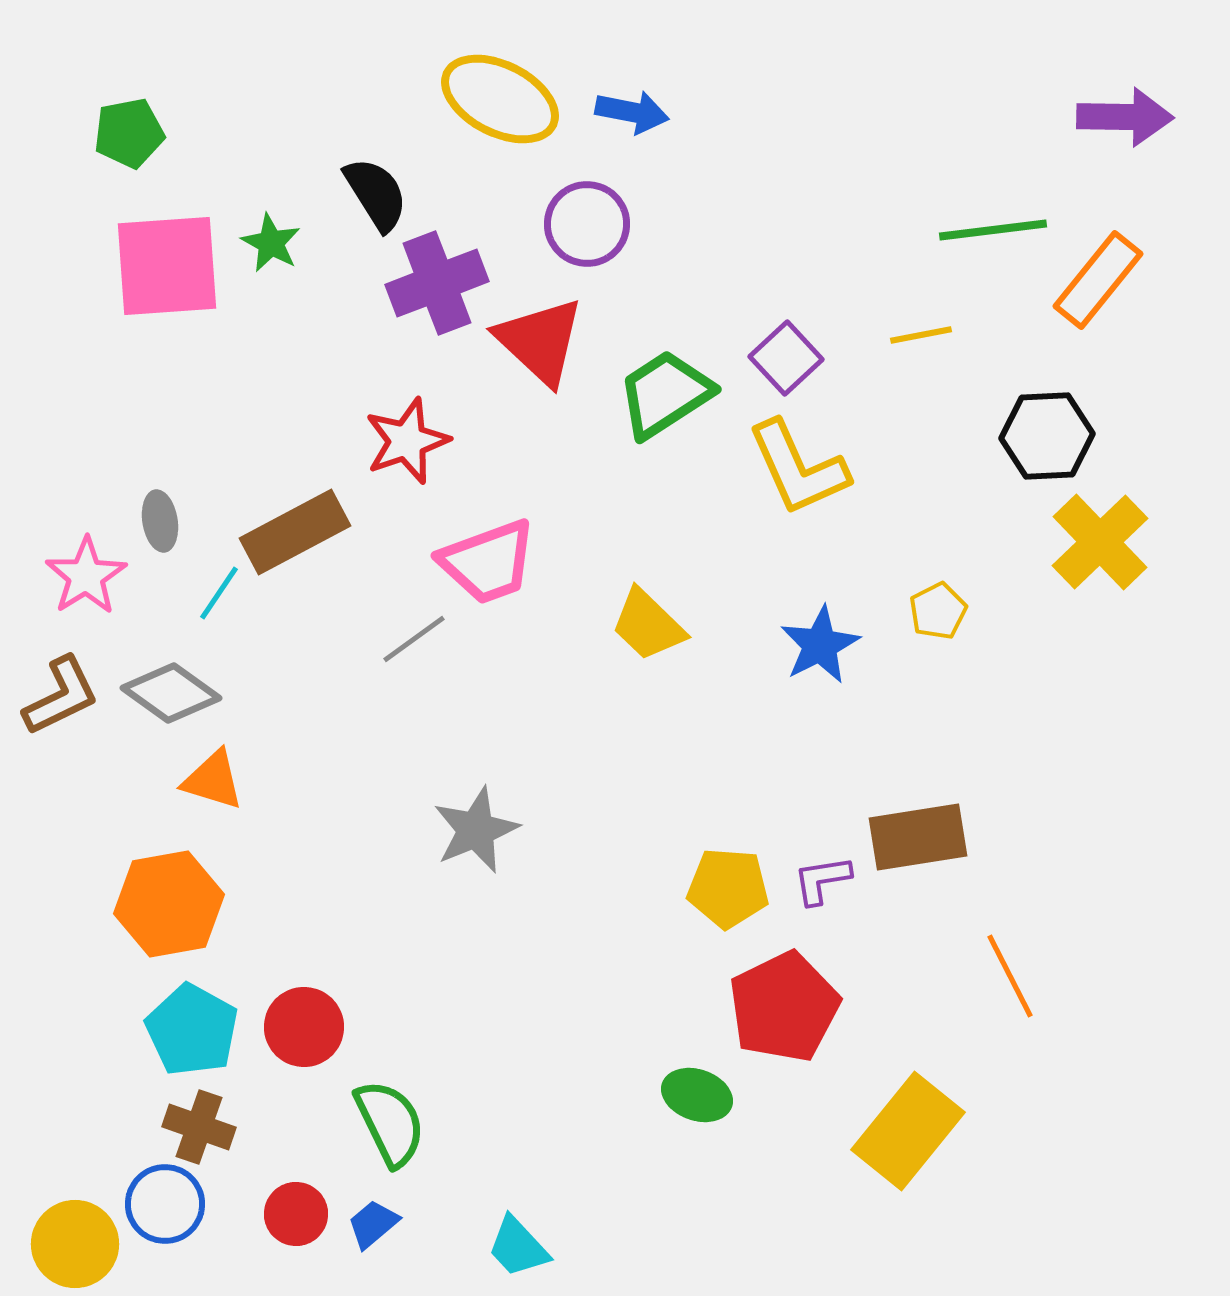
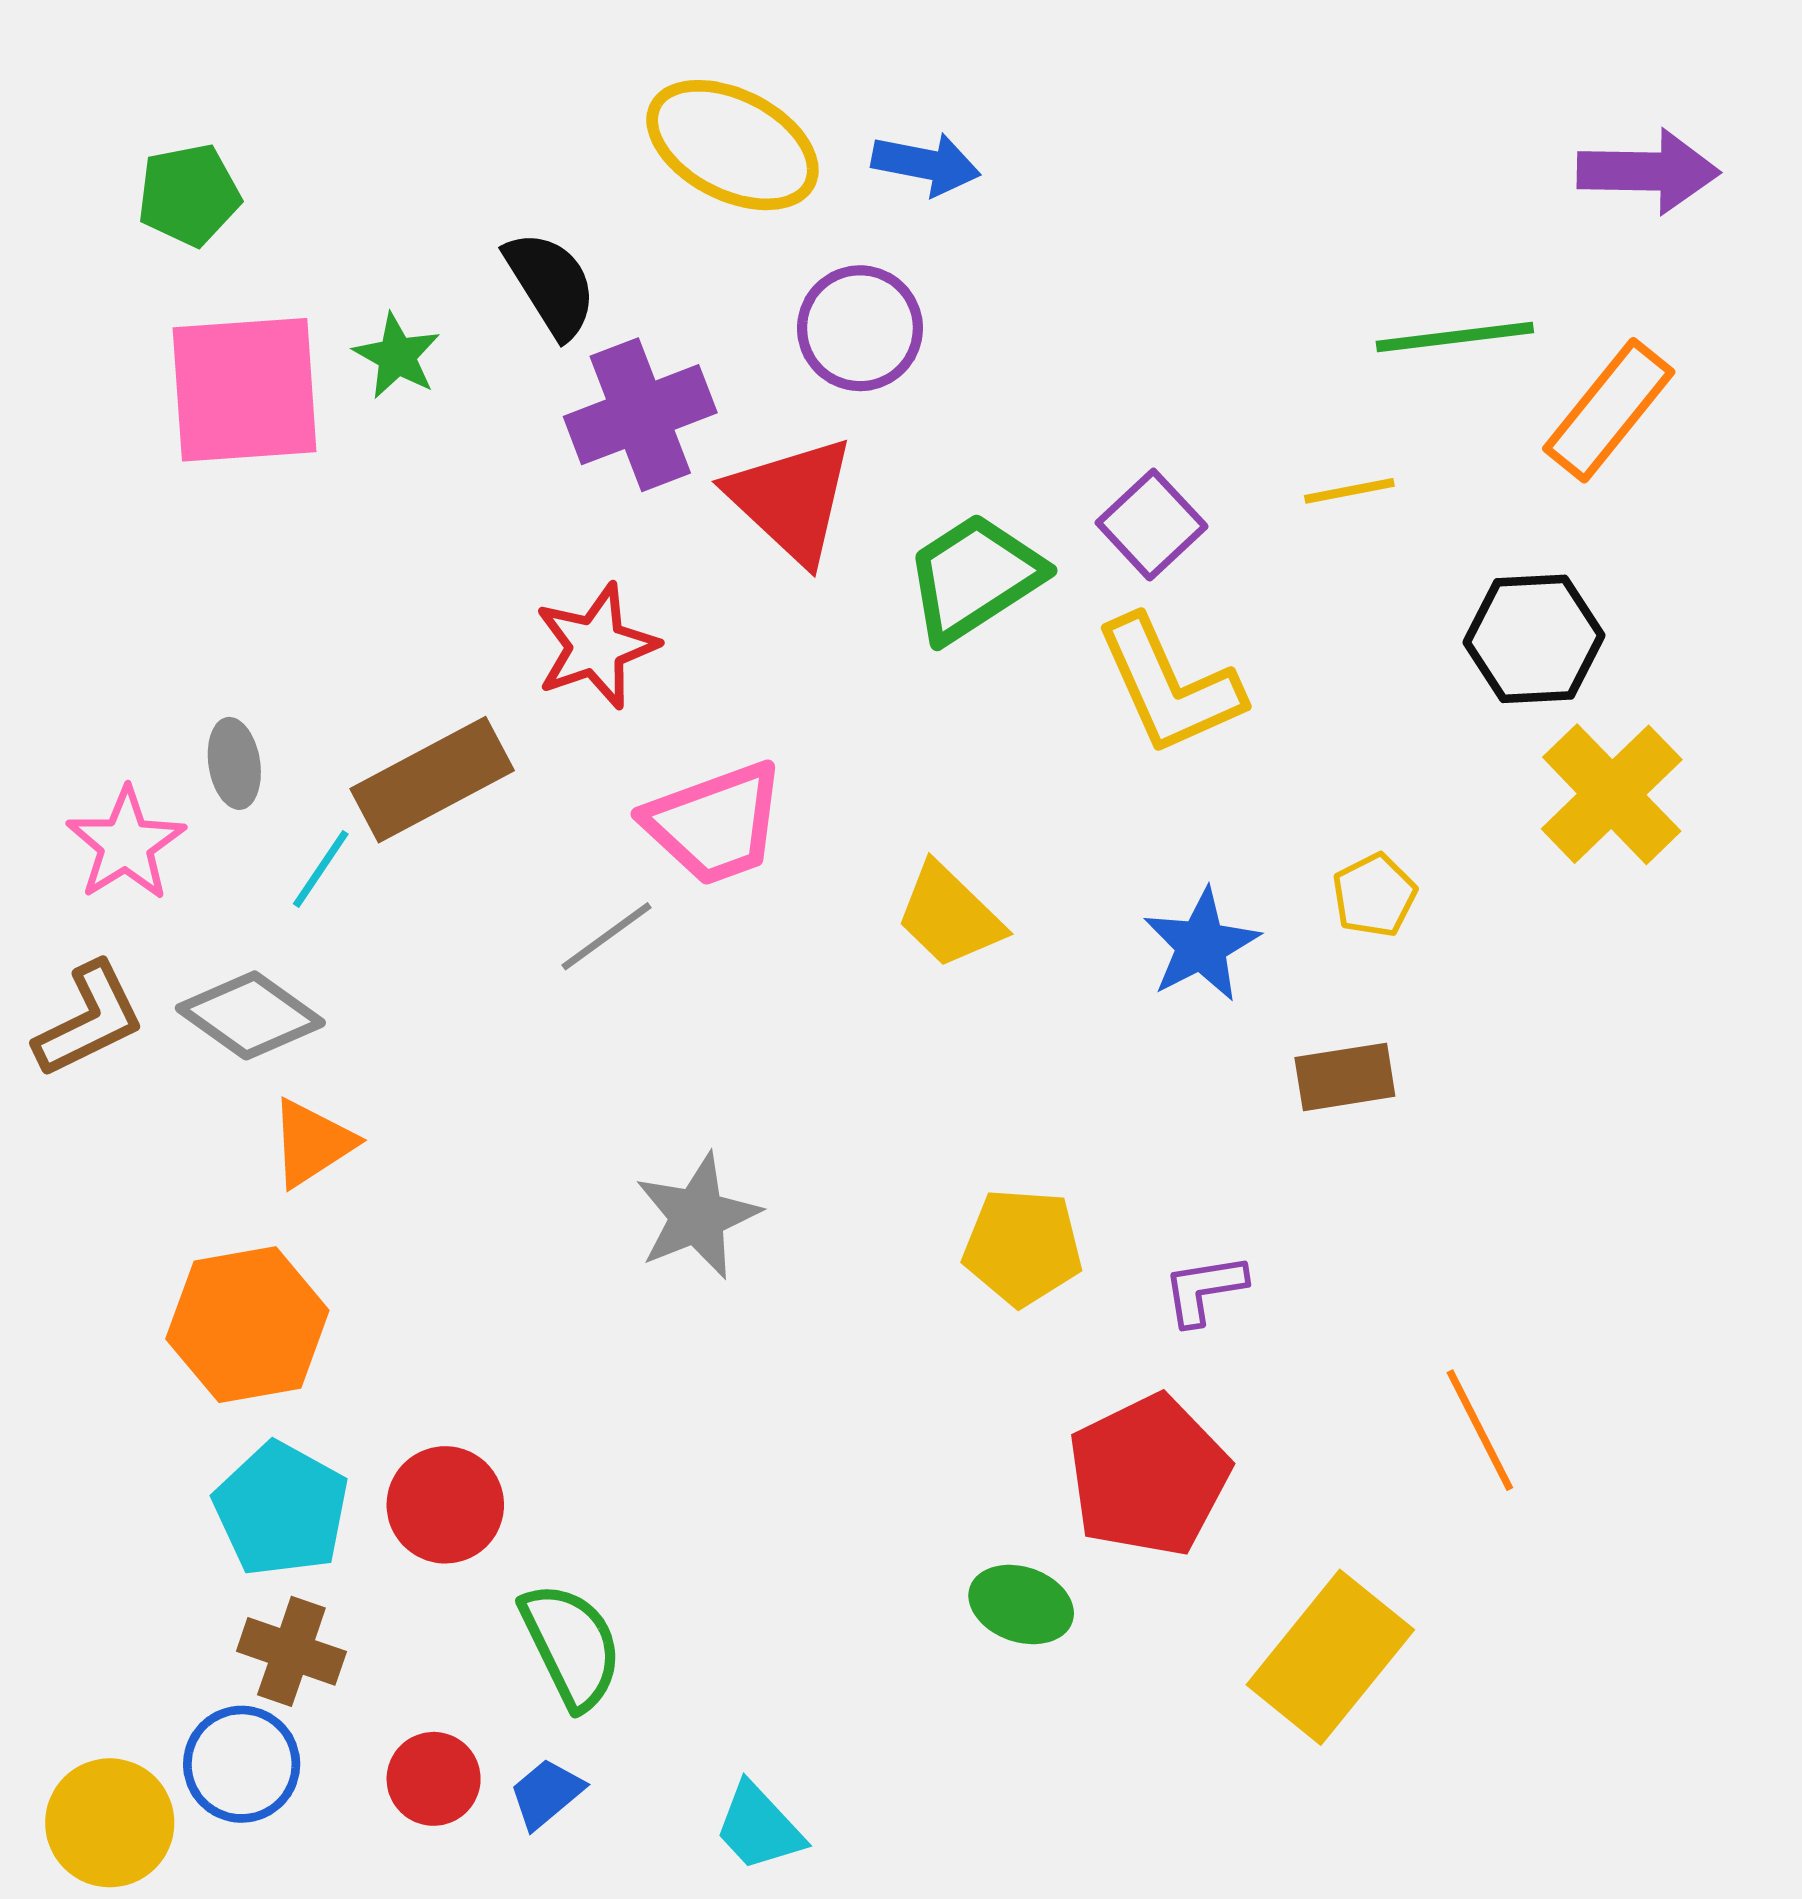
orange triangle: (213, 780) -> (312, 1143), turned -50
brown rectangle: (918, 837) -> (1345, 1077), moved, size x0.7
yellow pentagon: (728, 888) -> (1023, 1247), moved

